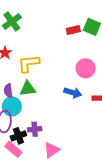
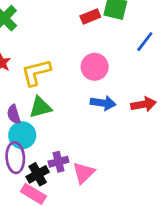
pink circle: (86, 68) -> (95, 67), moved
pink triangle: (52, 150) -> (84, 173), moved

